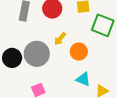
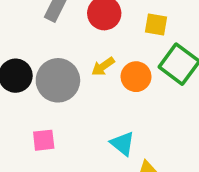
orange circle: (79, 52) -> (136, 77), moved

